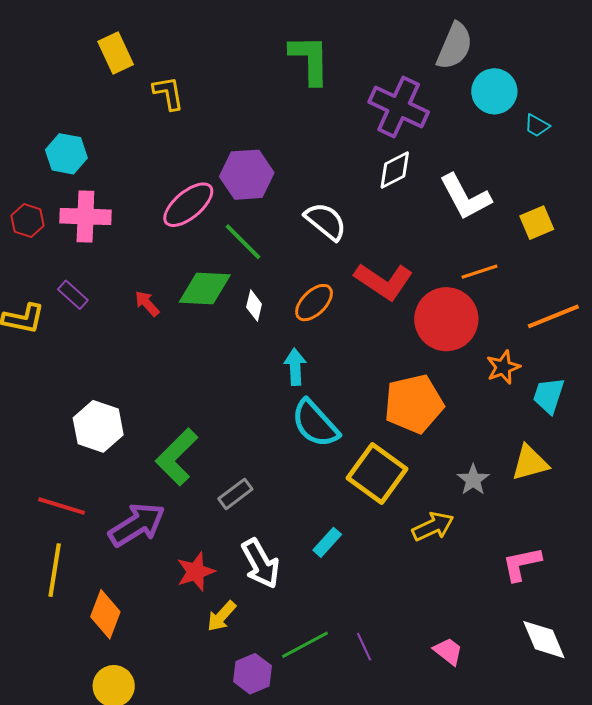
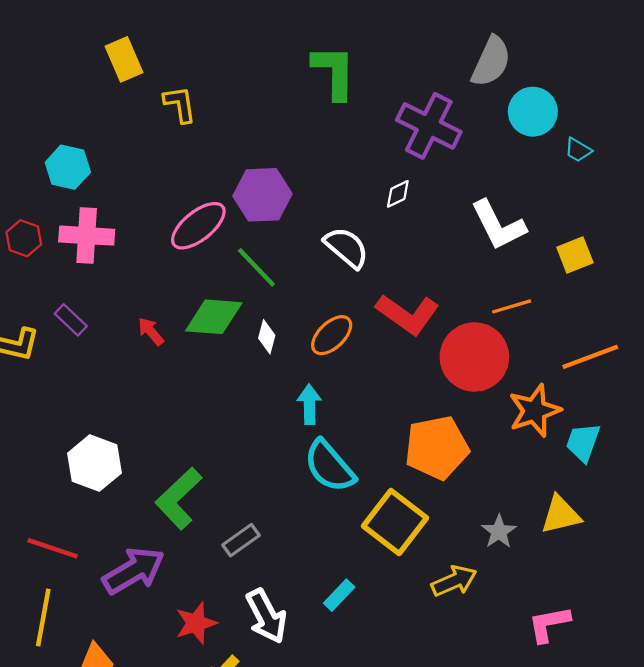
white diamond: (395, 170) -> (398, 194), moved, size x0.7
orange star: (503, 367) -> (535, 411), size x1.4

